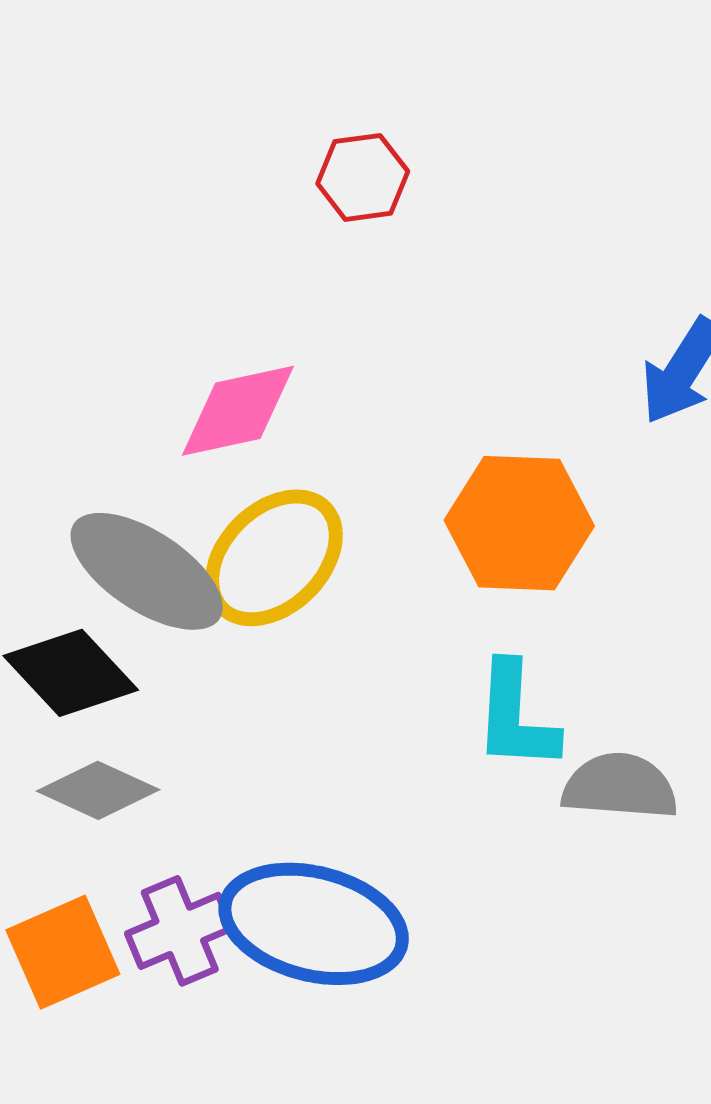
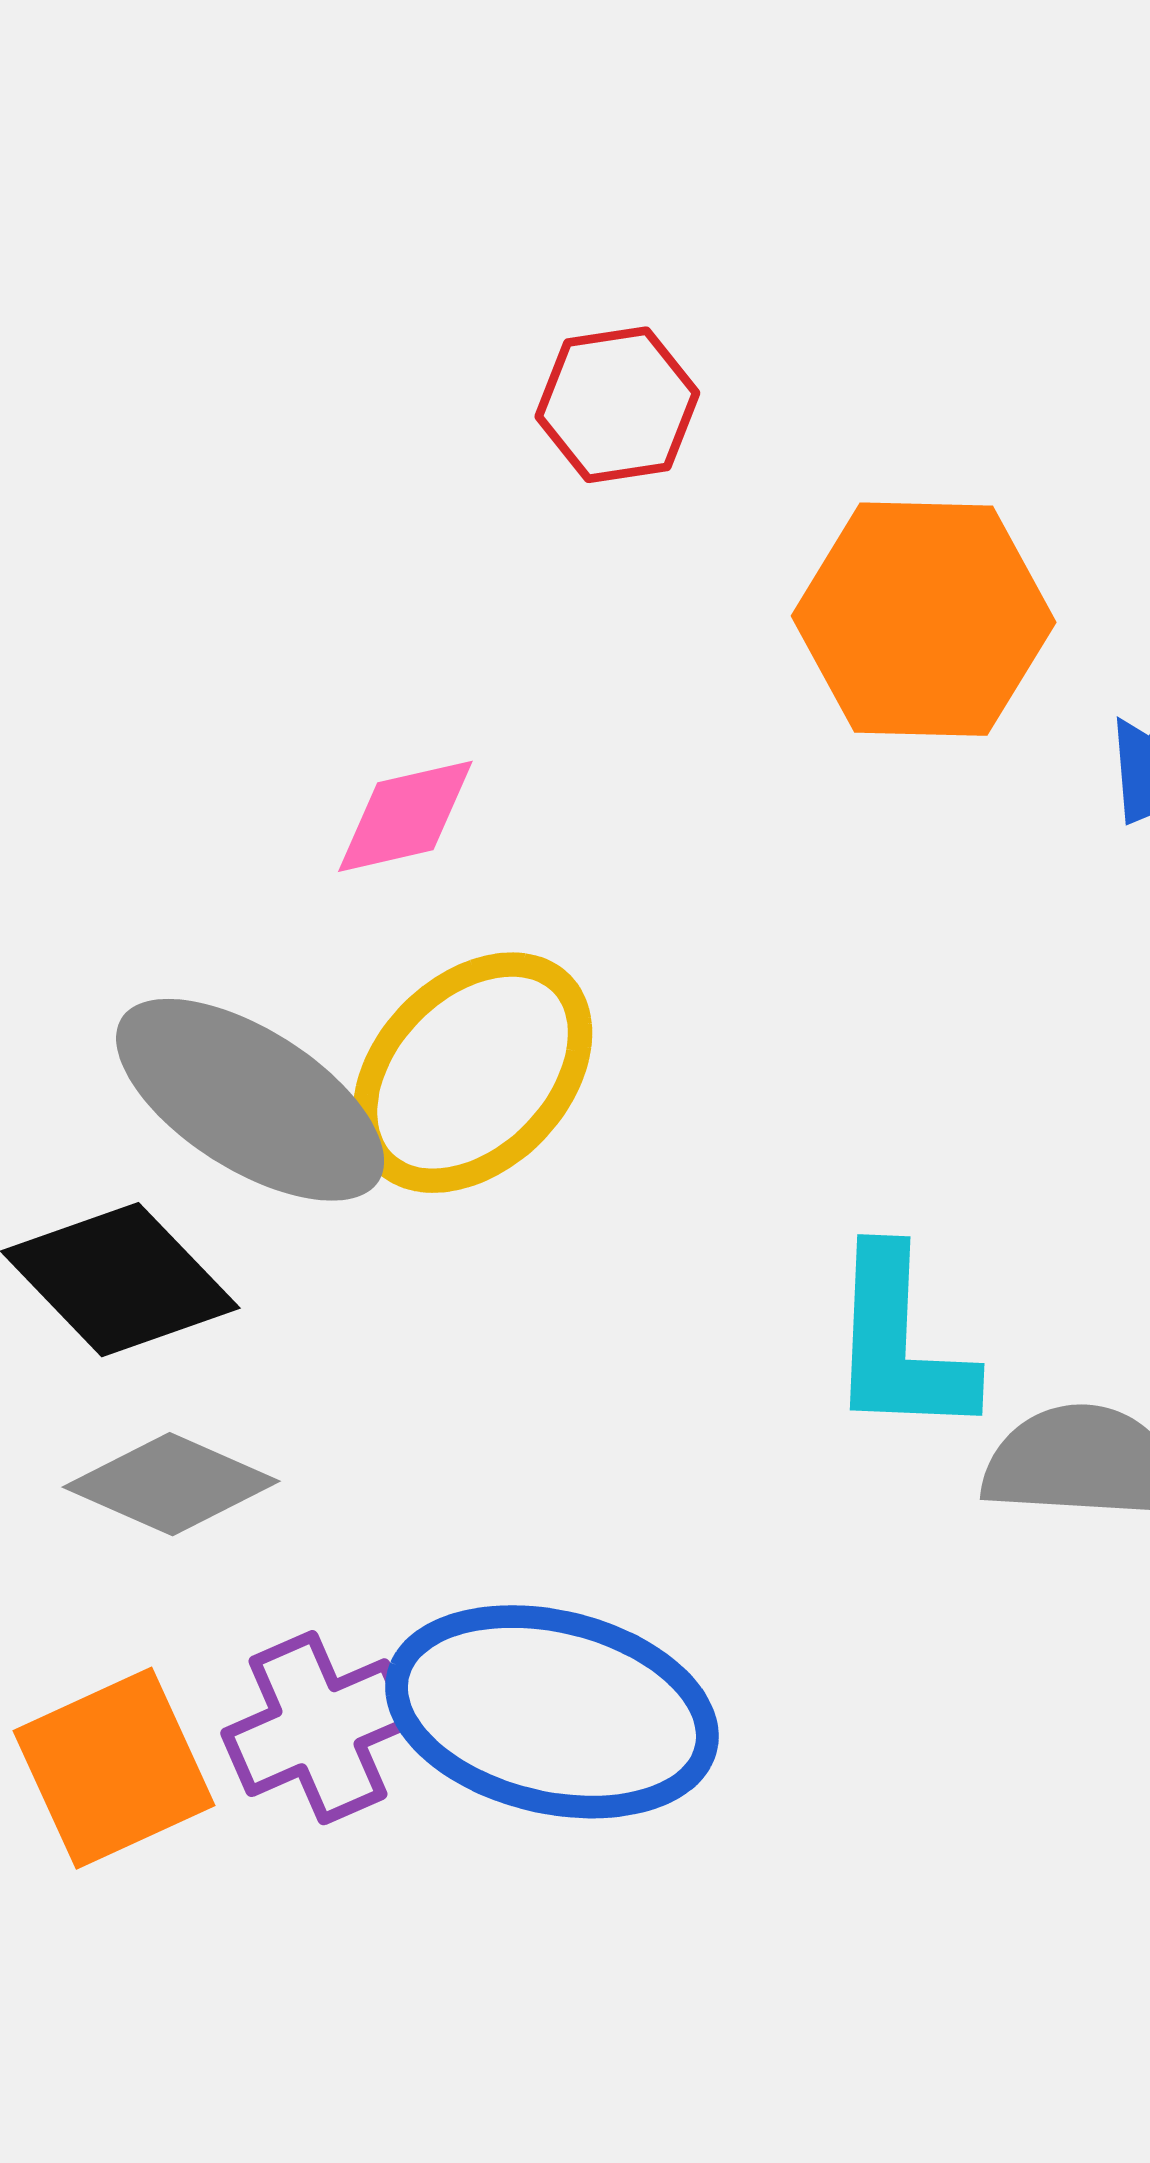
pink diamond: (238, 411) -> (405, 816), size x0.7
orange hexagon: (519, 523) -> (924, 619), moved

